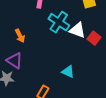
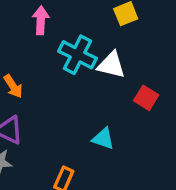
red square: (94, 38) -> (146, 98), moved

